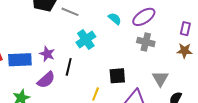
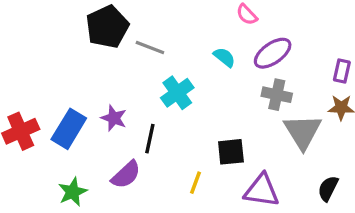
blue rectangle: (20, 60) -> (69, 129), turned -55
gray triangle: (160, 79) -> (303, 132), moved, size x1.4
purple semicircle: (46, 80) -> (126, 175), moved

